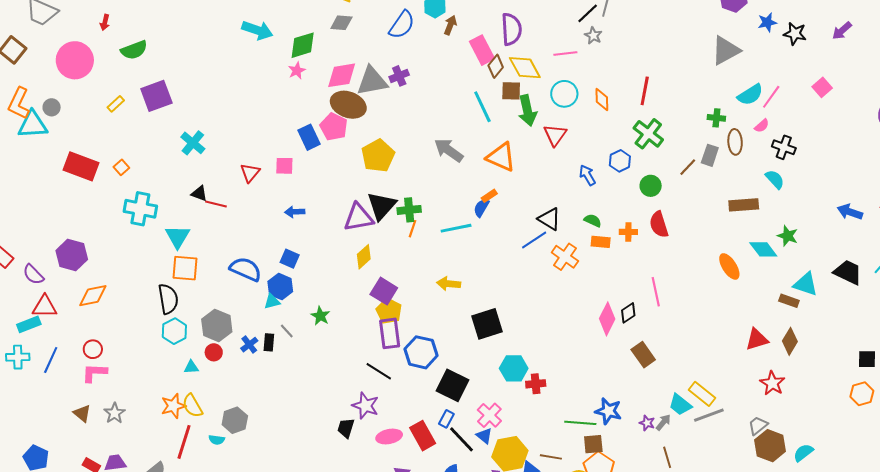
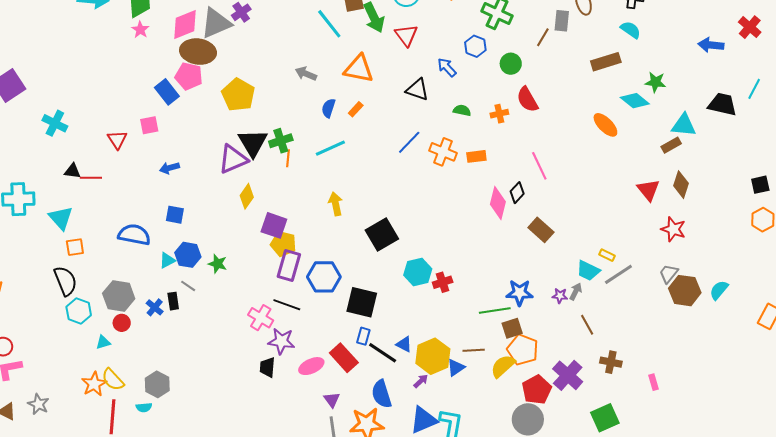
gray arrow: (449, 150) -> (306, 74), size x0.7
blue semicircle: (481, 208) -> (328, 108), moved
black triangle: (549, 219) -> (417, 90), moved
orange rectangle: (601, 242) -> (476, 156), moved
orange square: (185, 268) -> (75, 247), size x0.7
yellow arrow: (449, 284) -> (336, 204), turned 85
blue hexagon: (280, 287) -> (188, 255), moved
brown rectangle: (789, 301) -> (671, 145), turned -36
purple rectangle: (390, 333) -> (289, 265), turned 36
red triangle: (757, 339) -> (648, 190), turned -40
yellow rectangle: (702, 394) -> (607, 255), size x0.6
pink cross: (489, 415) -> (261, 318), moved

